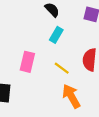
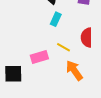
pink rectangle: (27, 62) -> (39, 57), moved, turned 66

